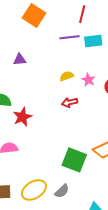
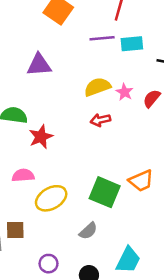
purple triangle: (20, 60) -> (39, 65), size x1.5
yellow semicircle: (67, 76) -> (97, 87), size x1.5
yellow ellipse: (34, 190) -> (51, 198), moved

